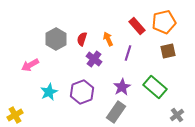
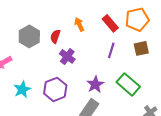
orange arrow: (108, 39) -> (79, 24), moved
purple line: (128, 53) -> (111, 50), moved

